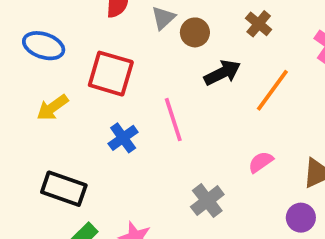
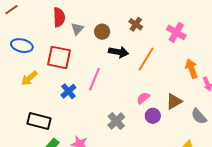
gray triangle: (163, 18) -> (77, 29), moved
black arrow: (222, 73) -> (119, 52), turned 42
pink line: (173, 120) -> (94, 79), turned 45
purple circle: (301, 218) -> (153, 116), moved

